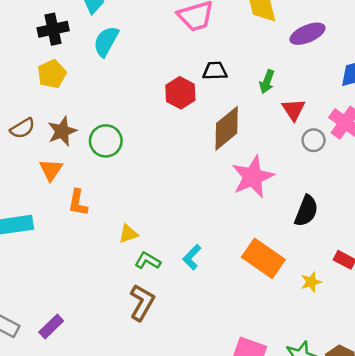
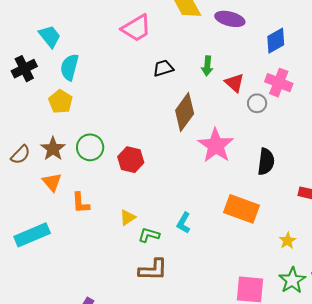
purple ellipse: (307, 34) -> (230, 19), turned 52
yellow pentagon: (52, 74) -> (60, 102), moved
red hexagon: (180, 93) -> (131, 160), moved
yellow star: (311, 282) -> (288, 241), moved
brown L-shape: (142, 303) -> (153, 270), turned 76

